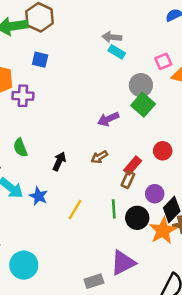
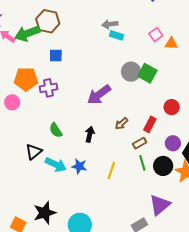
gray circle: (141, 85) -> (131, 72), moved
purple arrow: (108, 119) -> (99, 95), moved, size x1.4
brown rectangle: (128, 180) -> (140, 143), moved, turned 48

